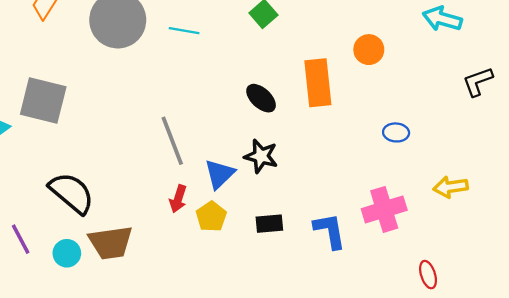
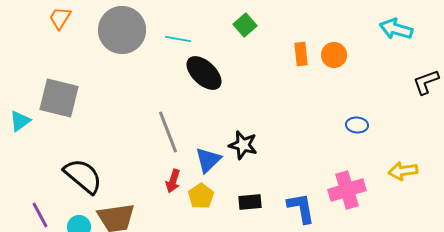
orange rectangle: (318, 83) -> (301, 54), moved, size x0.6
black ellipse: (261, 98) -> (204, 73), moved, size x1.4

